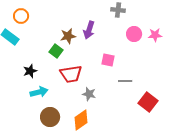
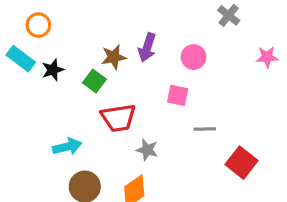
gray cross: (118, 10) -> (229, 15), moved, turned 32
pink circle: (134, 34) -> (194, 57), moved
pink star: (155, 35) -> (267, 57), moved
black star: (30, 71) -> (53, 70), moved

